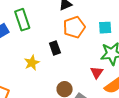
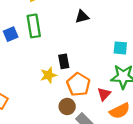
orange pentagon: (74, 27) -> (78, 84), moved, turned -30
yellow star: (32, 63) -> (48, 75), moved

